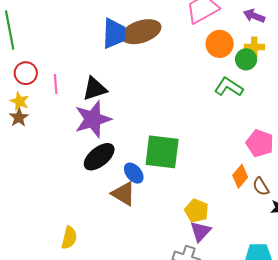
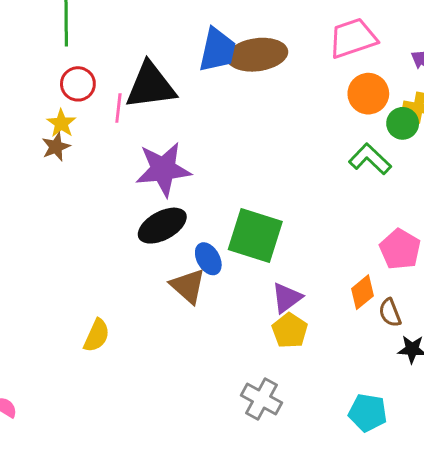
black triangle: (95, 89) -> (151, 86), moved, size x1.4
purple triangle: (200, 231) -> (287, 298), moved

